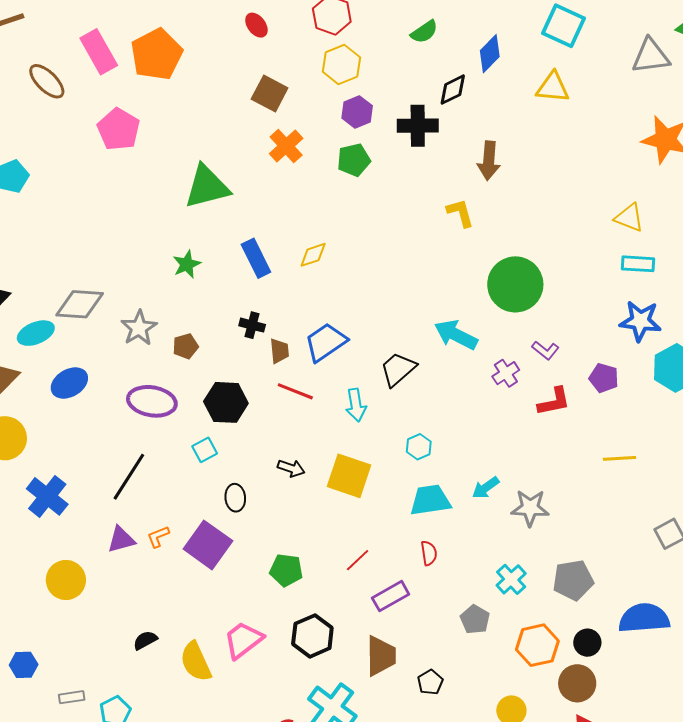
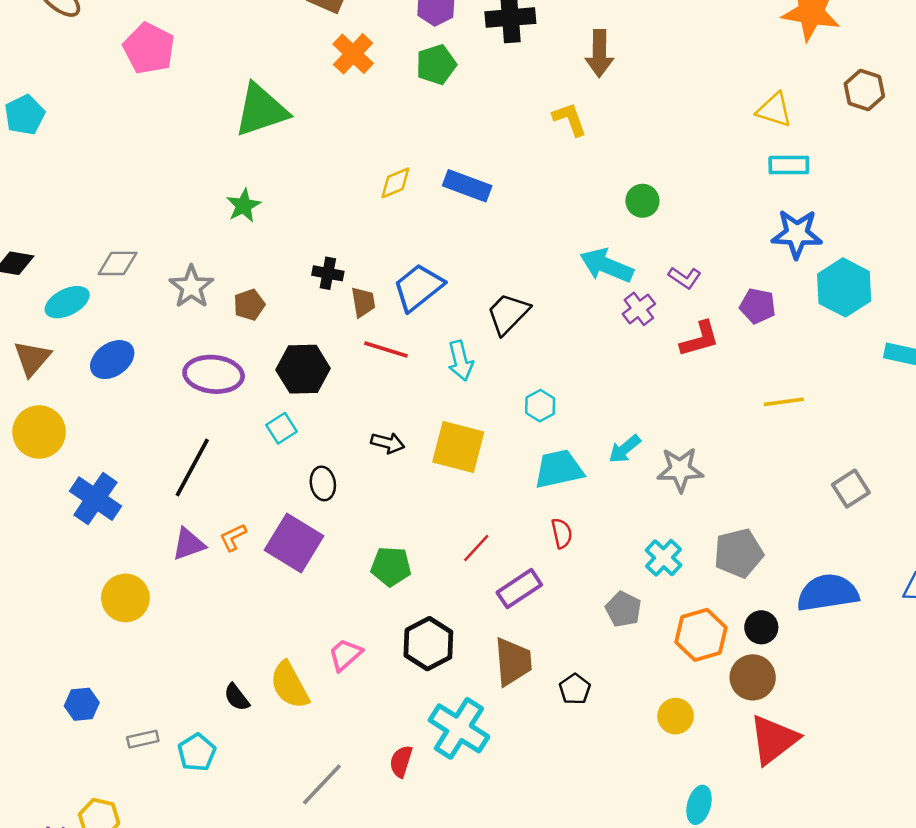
blue rectangle: (256, 258) -> (467, 186), moved, turned -39
green circle: (515, 284) -> (642, 201), size x0.5
gray diamond: (80, 304) -> (118, 263), size x0.7
cyan arrow: (456, 335) -> (607, 265), moved
black semicircle: (145, 640) -> (237, 697), moved, turned -95
pink trapezoid: (243, 640) -> (345, 655), size x0.7

